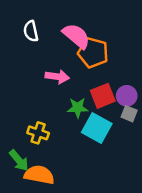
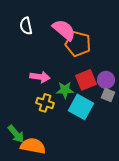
pink arrow: (57, 77) -> (40, 77), moved
yellow cross: (38, 133) -> (45, 103), moved

